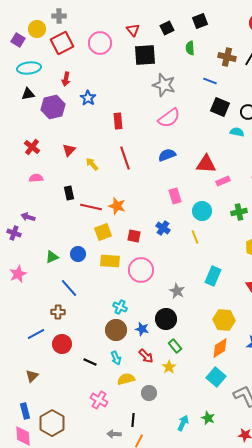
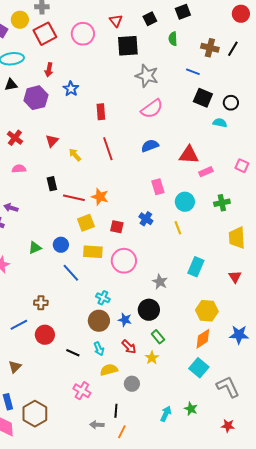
blue line: (69, 288) -> (71, 273), moved

